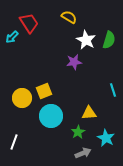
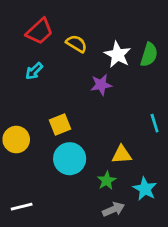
yellow semicircle: (69, 17) -> (76, 44), moved
red trapezoid: (29, 23) -> (39, 31), turned 80
cyan arrow: (12, 37) -> (34, 71), moved
yellow circle: (22, 98) -> (16, 140), moved
white line: (14, 142) -> (22, 207), moved, turned 56

